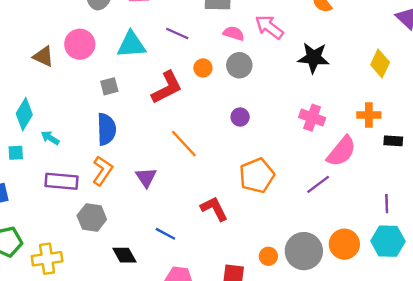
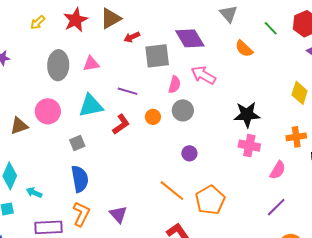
pink semicircle: (234, 33) -> (174, 85), turned 96
brown triangle: (43, 56) -> (19, 126), turned -36
black star: (314, 58) -> (247, 115), moved
red L-shape: (167, 87) -> (121, 124), moved, size x0.7
orange line: (184, 144) -> (172, 191), moved
pink semicircle: (342, 151) -> (278, 170), size x0.7
purple line: (318, 184) -> (276, 207), moved

